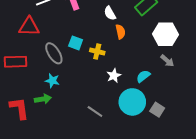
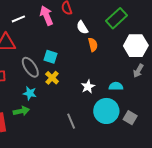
yellow cross: (97, 52) -> (52, 78), moved, turned 32
gray arrow: (167, 61) -> (138, 71), turned 80
cyan semicircle: (143, 76) -> (116, 86), turned 40
gray line: (95, 111) -> (71, 121), turned 35

